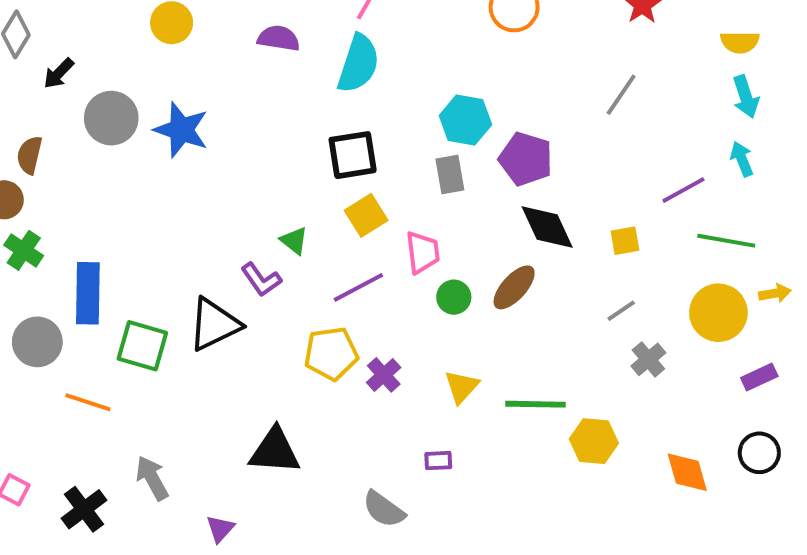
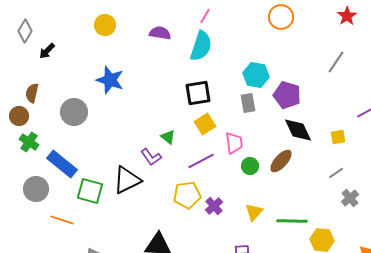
gray circle: (111, 118) -> (74, 112), moved
blue rectangle: (88, 293) -> (62, 164), turned -52

